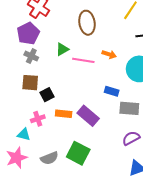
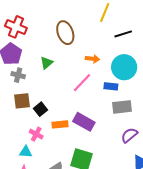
pink line: (83, 60) -> (82, 83), moved, turned -45
blue rectangle: (112, 91) -> (111, 86), moved
pink cross: (38, 119) -> (36, 134), turned -32

